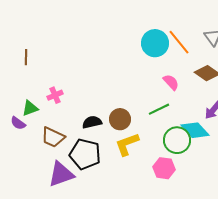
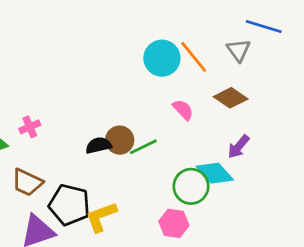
green line: (159, 109) -> (143, 147), moved
brown circle: (120, 119) -> (120, 140), moved
black semicircle: (92, 122) -> (98, 145), moved
yellow L-shape: (127, 144) -> (101, 217), moved

